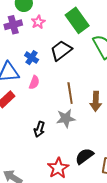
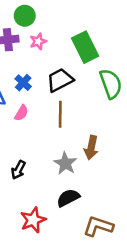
brown line: (70, 93) -> (60, 114), moved
gray star: (66, 118) -> (65, 163), moved, turned 30
black semicircle: (84, 156) -> (68, 198), moved

